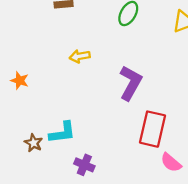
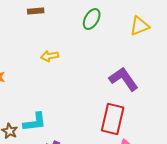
purple L-shape: (131, 83) -> (124, 79), moved, turned -64

